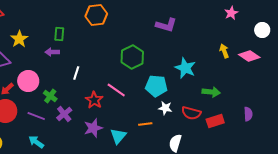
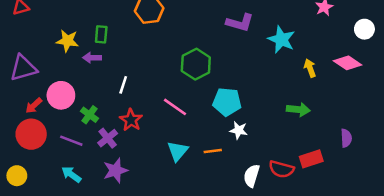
yellow star: (19, 39) -> (67, 41), moved, turned -30
yellow arrow: (224, 51) -> (310, 68), moved
cyan star: (185, 68) -> (281, 40), moved
red star: (94, 100) -> (131, 120), moved
red semicircle: (191, 113) -> (281, 169), moved
red rectangle: (215, 121) -> (311, 159), moved
purple star: (93, 128) -> (115, 170), moved
cyan triangle: (118, 136) -> (178, 151), moved

